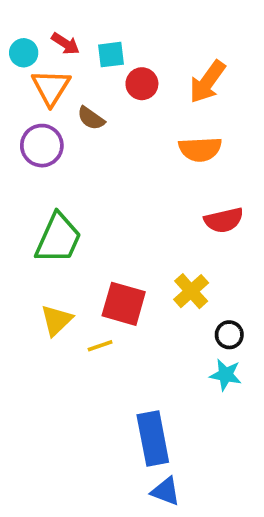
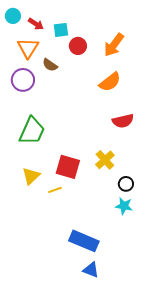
cyan circle: (24, 53) -> (13, 16), moved
orange semicircle: (200, 149) -> (110, 82), turned -35
blue rectangle: (153, 438) -> (84, 241), turned -56

